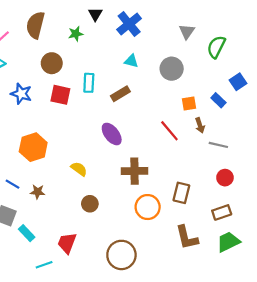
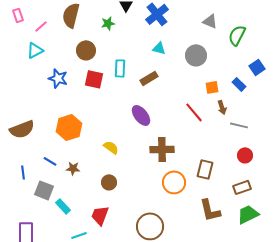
gray triangle: (187, 32) -> (210, 21), turned -42
brown circle: (90, 204) -> (109, 182), moved

